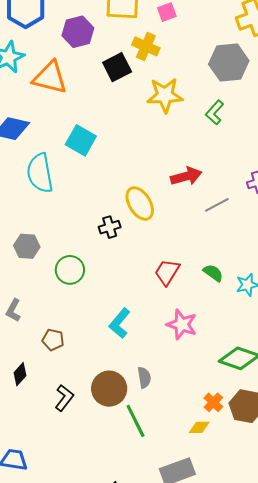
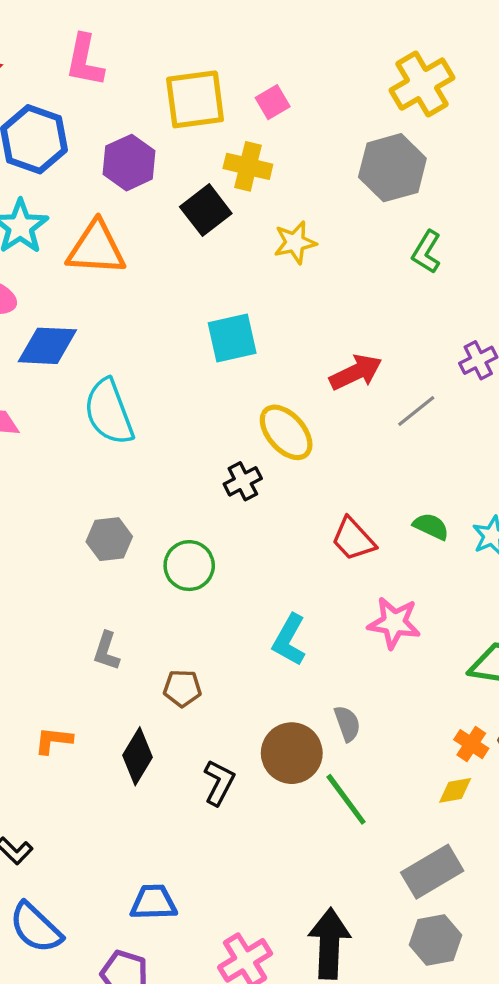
yellow star: (165, 95) -> (295, 243), size x0.7
green L-shape: (215, 112) -> (426, 252), moved
cyan square: (81, 140) -> (232, 338), moved, turned -32
red trapezoid: (167, 272) -> (353, 539), turned -64
black diamond: (20, 374) -> (137, 756), size x1.4

